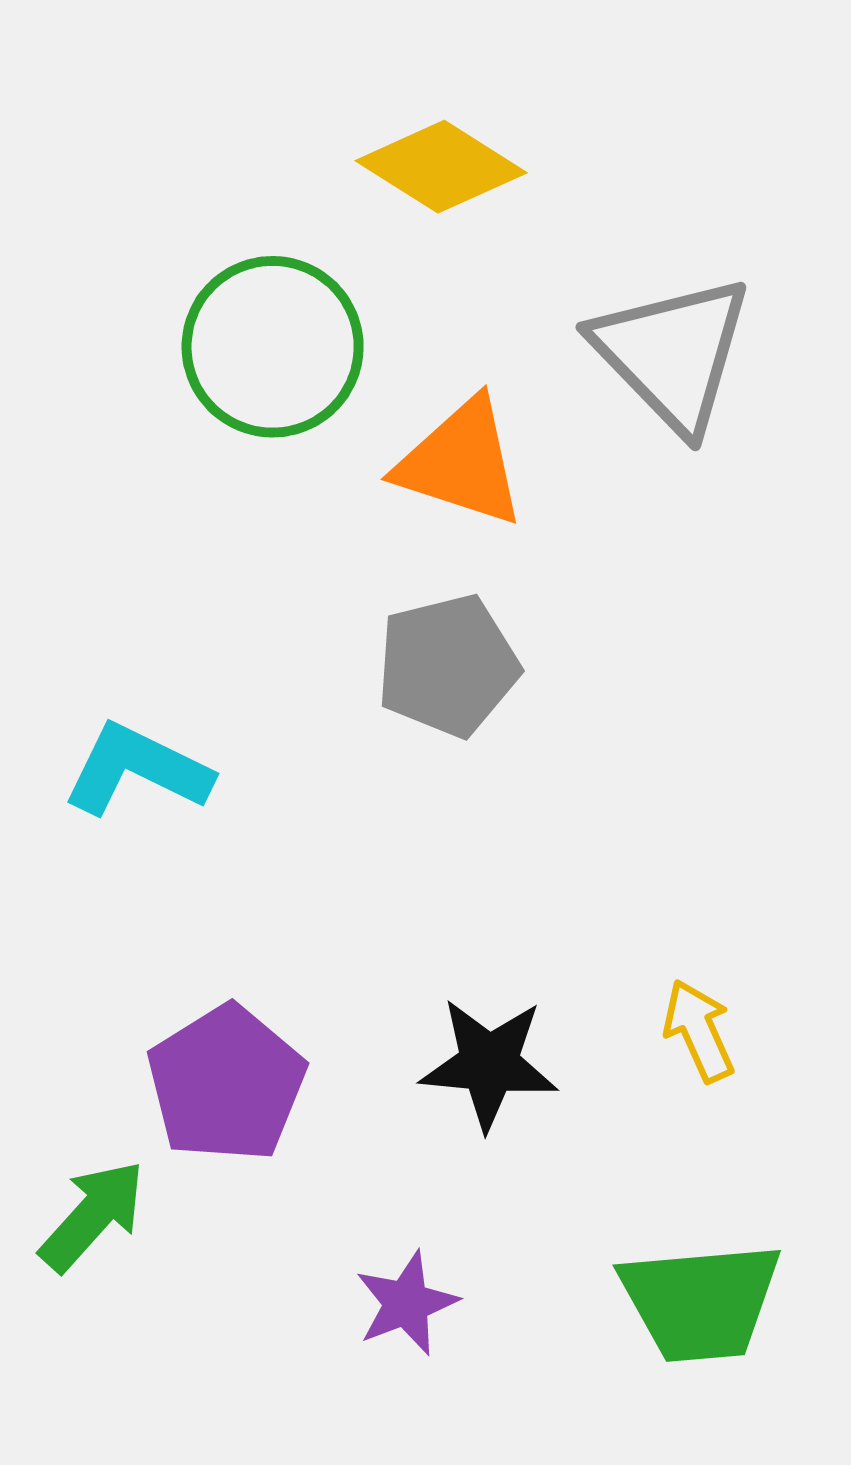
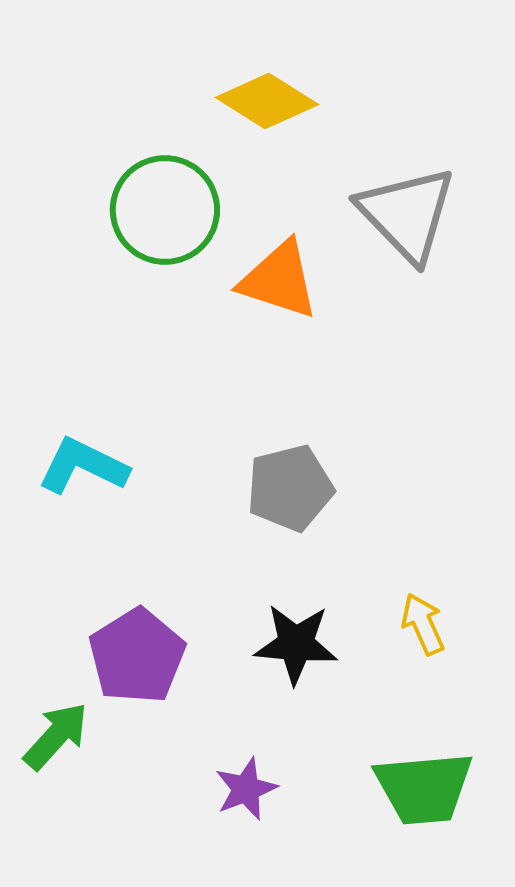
gray pentagon: (448, 666) -> (290, 488), moved

